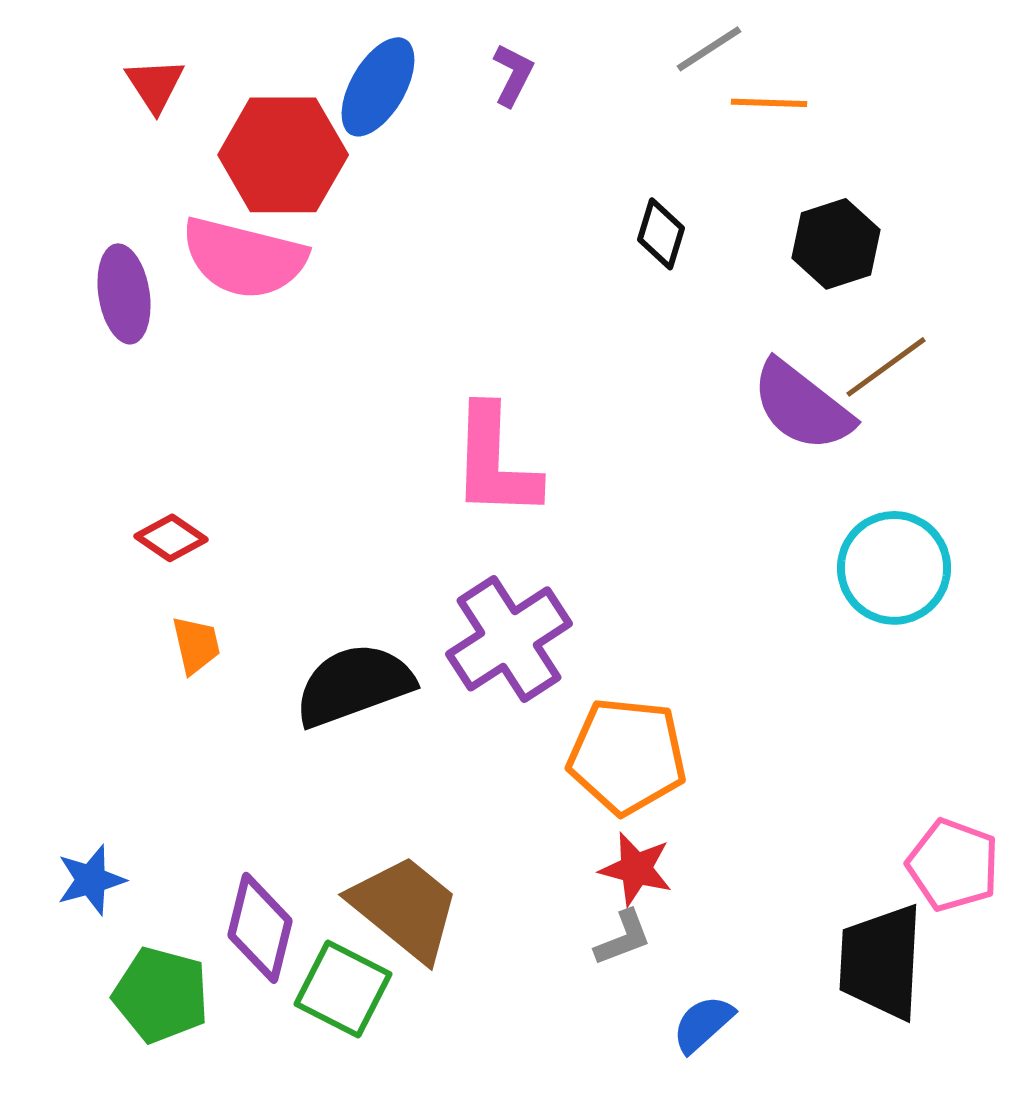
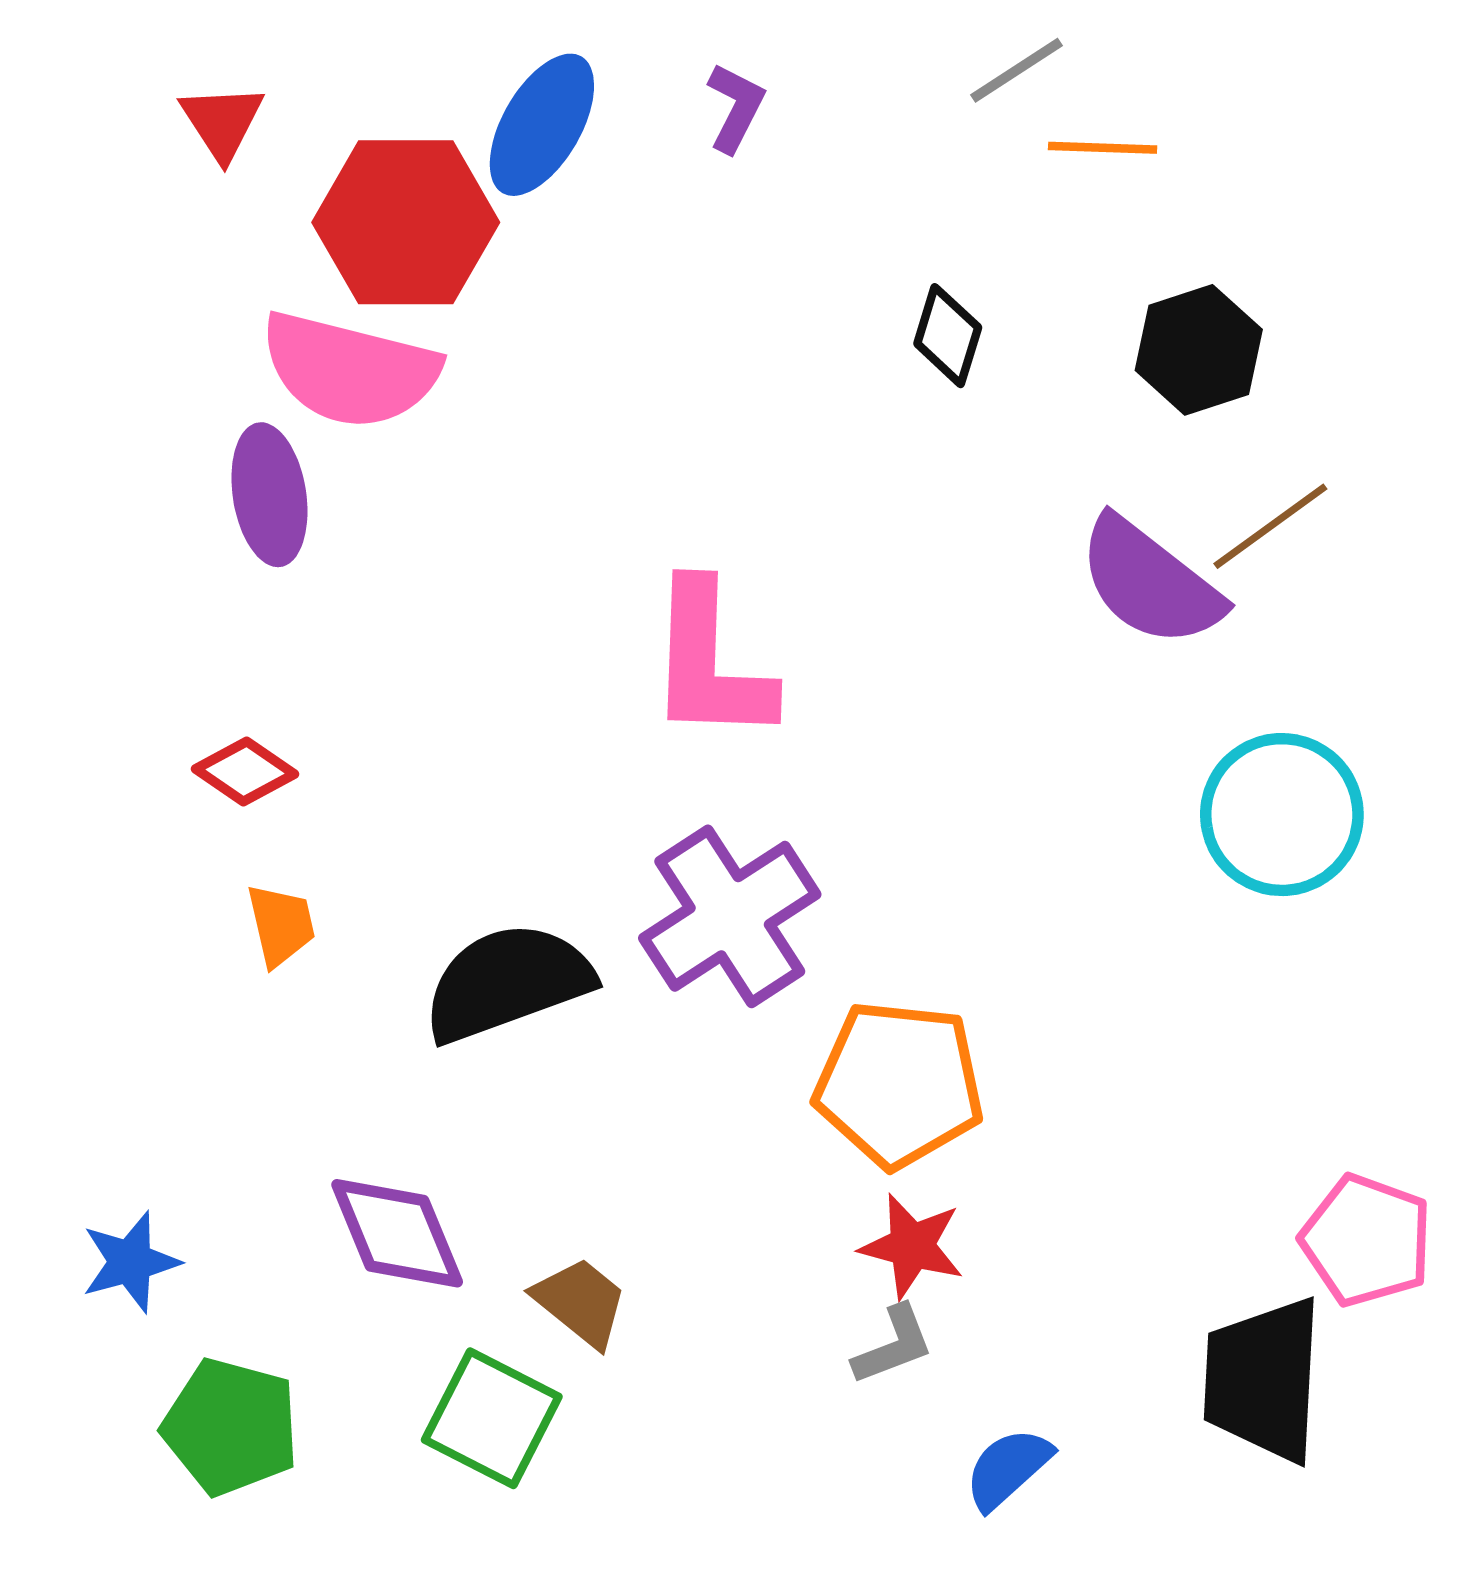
purple ellipse: (124, 294) -> (269, 495), moved
brown trapezoid: (405, 908) -> (581, 1302), size x0.6
purple diamond: (260, 928) -> (397, 1233), moved, turned -36

